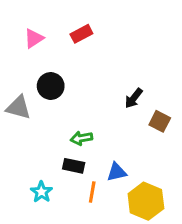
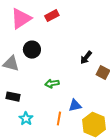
pink triangle: (34, 38) -> (21, 19), size x1.6
black rectangle: (74, 166) -> (13, 97), moved

